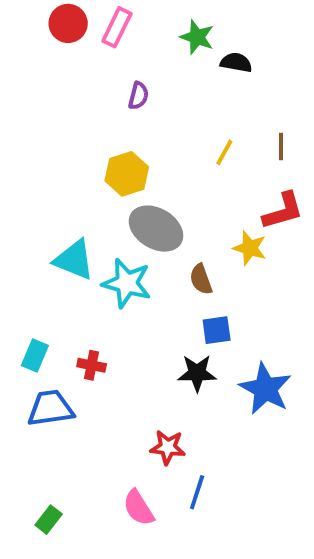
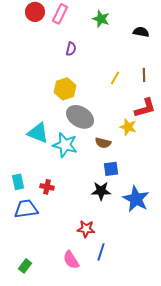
black semicircle: (236, 62) -> (141, 32), moved
brown semicircle: (201, 279) -> (103, 143), turned -56
cyan rectangle: (35, 355) -> (18, 182), turned -35

